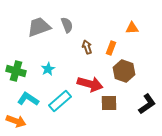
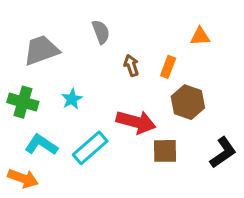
gray trapezoid: (39, 27) -> (41, 50), moved

